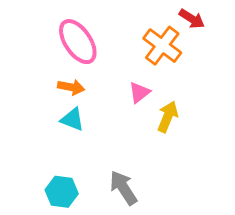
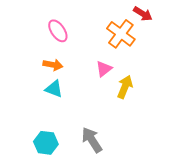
pink ellipse: (78, 42) -> (58, 31), size x0.7

